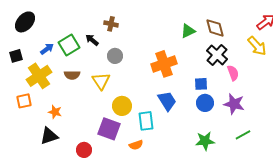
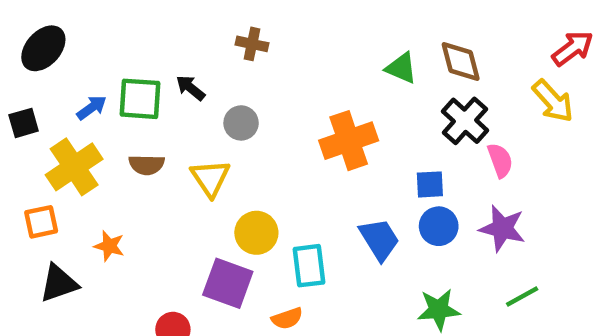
brown cross: (111, 24) -> (252, 44), moved
green triangle: (188, 31) -> (401, 68), turned 49
green square: (69, 45) -> (140, 99), turned 35
blue trapezoid: (167, 101) -> (379, 239), moved
black triangle: (49, 136) -> (59, 283), moved

